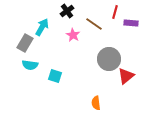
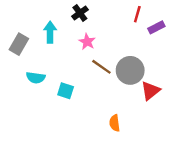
purple rectangle: (131, 23) -> (156, 27), turned -32
brown line: (94, 24) -> (101, 67), moved
cyan arrow: (42, 27) -> (50, 32), turned -30
gray rectangle: (25, 43) -> (19, 44), moved

